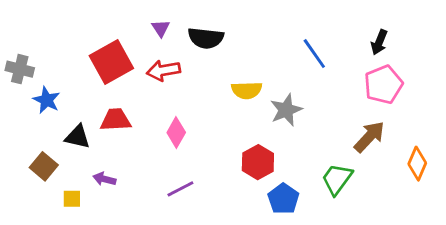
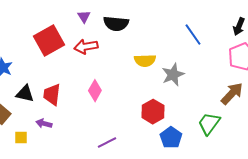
red trapezoid: (116, 120) -> (52, 95), moved, turned -80
purple line: (180, 189) -> (107, 143), moved

